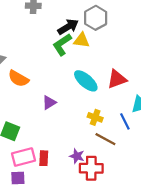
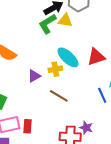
yellow cross: (95, 117) -> (55, 69), moved, turned -32
brown line: (105, 139) -> (59, 96), moved
purple star: (77, 156) -> (86, 128), moved

